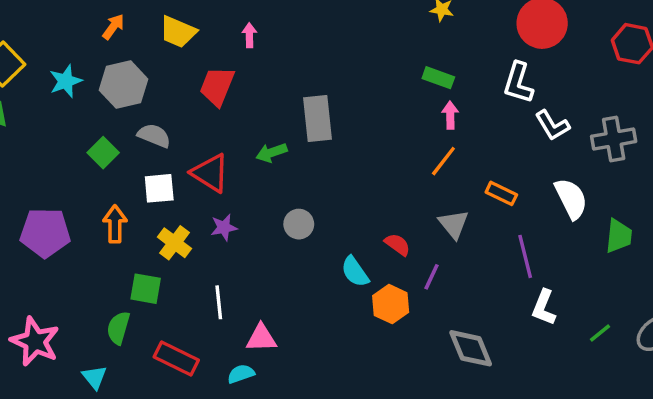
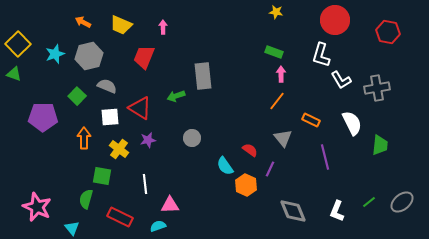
orange arrow: (113, 27) -> (83, 22), turned -98
purple pentagon: (45, 233) -> (43, 117), moved
white L-shape: (544, 307) -> (337, 211), moved

